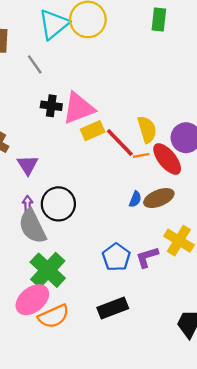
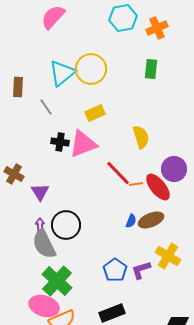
yellow semicircle: (147, 129) -> (141, 137), moved
yellow rectangle: (93, 131) -> (95, 113), moved
pink ellipse: (32, 300) -> (44, 306), turned 56

